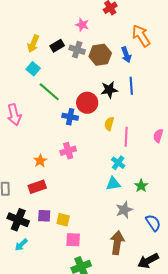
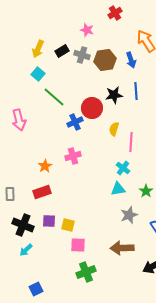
blue cross: (70, 117) -> (75, 122), turned -35
brown arrow: (117, 243) -> (122, 248), turned -100

